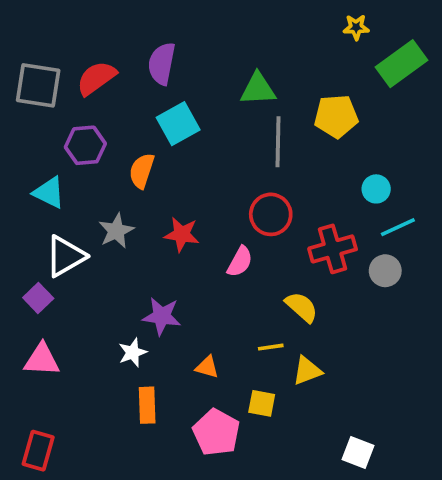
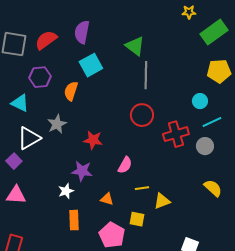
green triangle: (258, 89) -> (135, 46), turned 40
yellow pentagon: (336, 116) -> (219, 71), moved
red star: (182, 234) -> (93, 140), moved
pink semicircle: (240, 262) -> (125, 165), moved
yellow semicircle: (302, 307) -> (213, 188), moved

